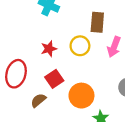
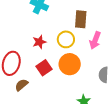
orange circle: (81, 96) -> (70, 64), moved
brown semicircle: (38, 100) -> (21, 85), moved

